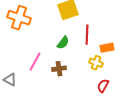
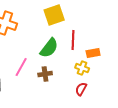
green semicircle: (63, 43) -> (49, 48), size x1.5
red semicircle: (103, 86) -> (81, 89), moved

